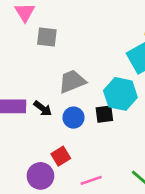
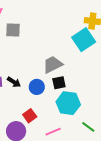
gray trapezoid: (72, 81) -> (53, 65), moved
cyan hexagon: (120, 94) -> (68, 103), moved

